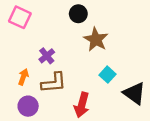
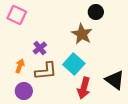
black circle: (78, 14) -> (96, 12), moved
cyan square: (108, 75) -> (74, 64), moved, size x1.5
red arrow: (82, 105) -> (84, 88), moved

